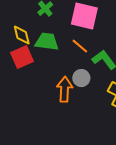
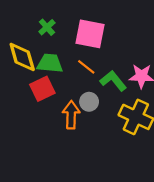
yellow diamond: (22, 35) -> (22, 57), size x1.4
red square: (22, 57) -> (42, 89), moved

